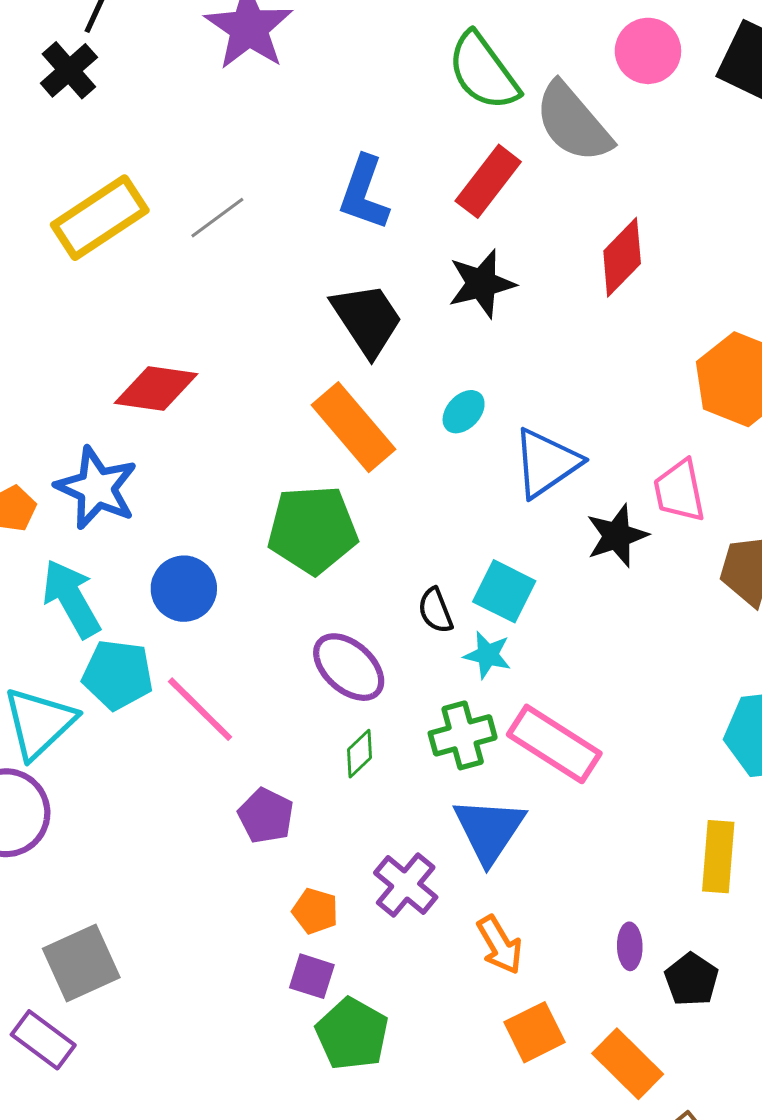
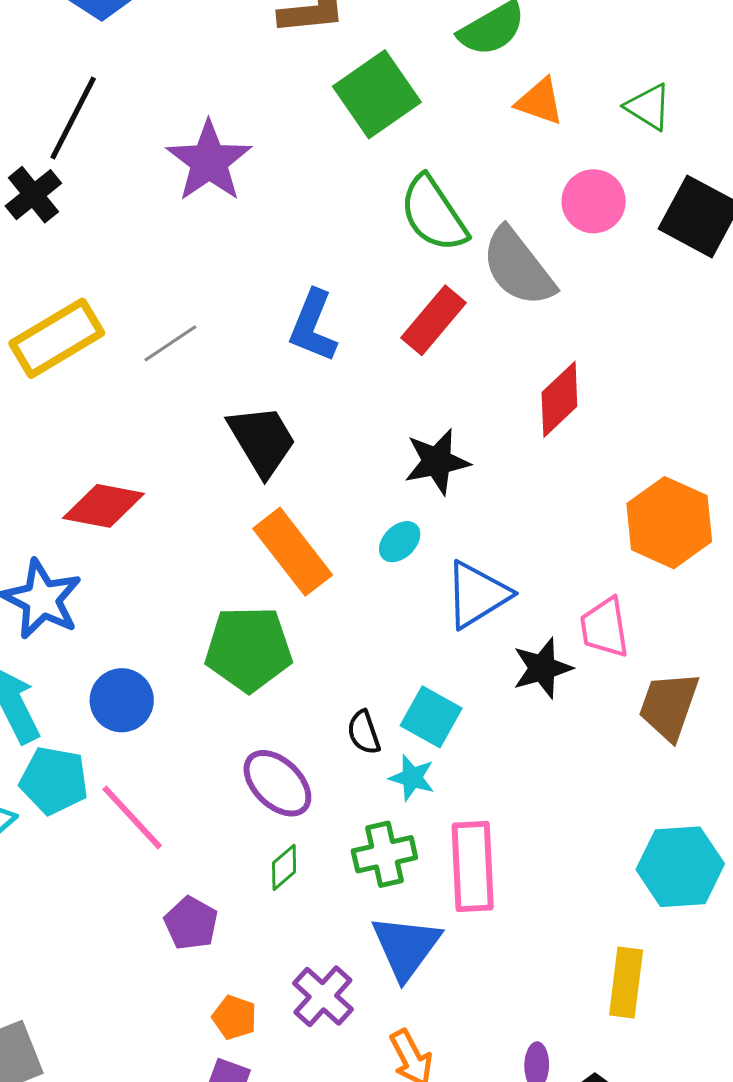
black star: (482, 284) -> (437, 462), moved
black trapezoid: (367, 319) -> (262, 440), moved
pink rectangle: (554, 744) -> (473, 867), turned 52

